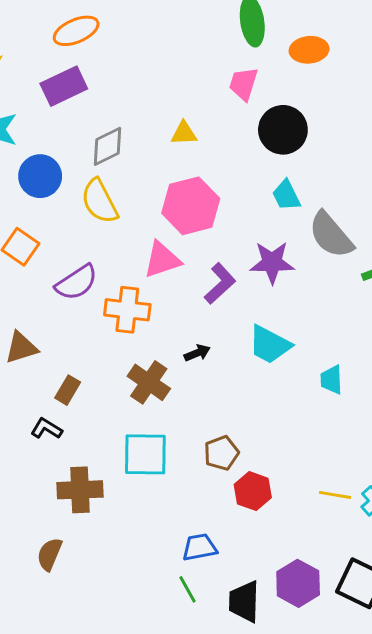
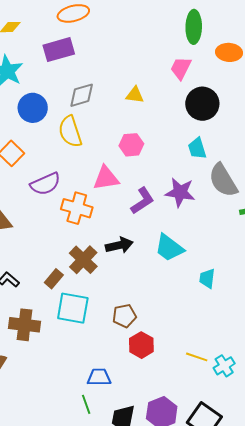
pink hexagon: (191, 206) -> (131, 145), size x0.6
black arrow: (197, 353) -> (119, 245), size x1.5
brown rectangle: (68, 390) -> (54, 279), moved

